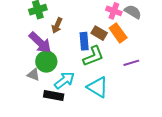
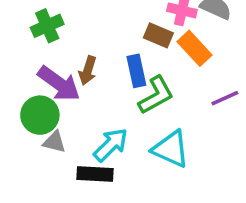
brown arrow: (57, 25) -> (88, 71), moved
brown rectangle: (99, 33) -> (158, 35), moved
green circle: (46, 62) -> (40, 115), moved

